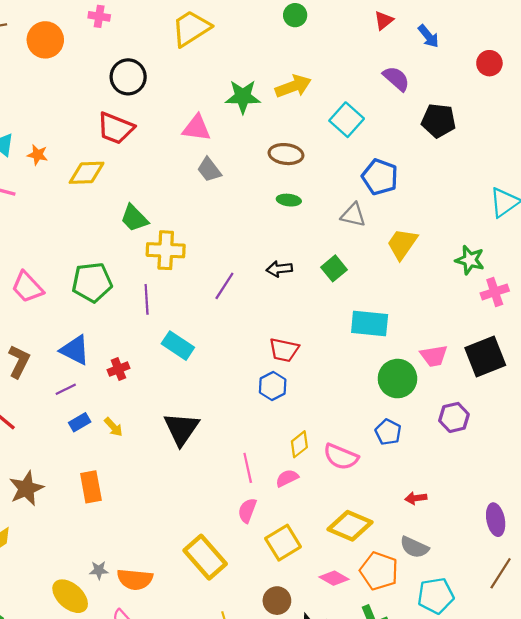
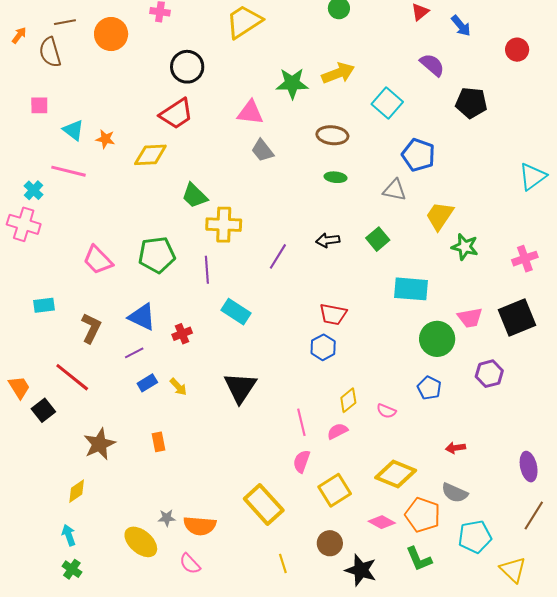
red trapezoid: (116, 128) -> (176, 114), turned -54
green star: (470, 260) -> (465, 247), moved
pink semicircle: (341, 457) -> (386, 411), size x0.6
orange rectangle: (91, 487) -> (158, 442), size x0.7

